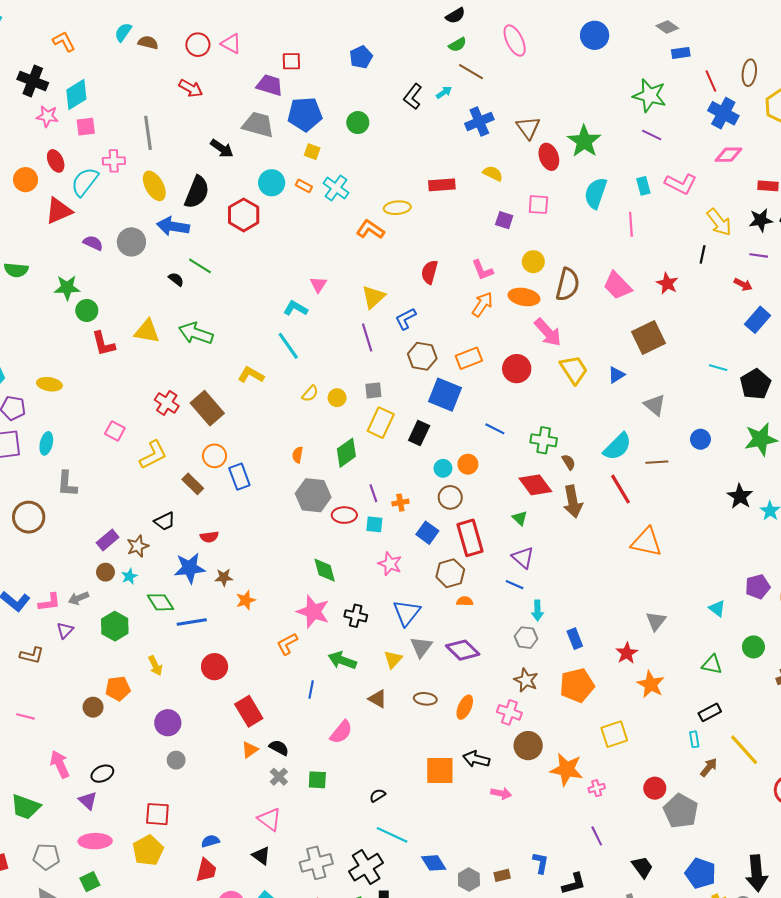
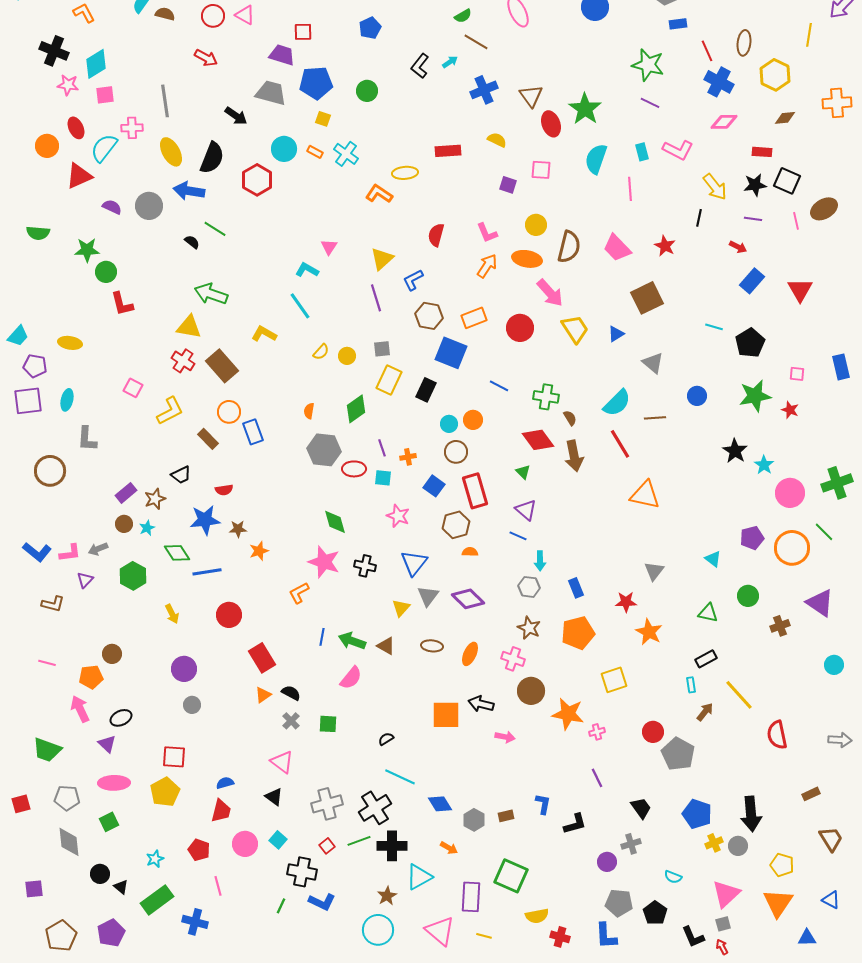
yellow triangle: (147, 331) -> (189, 327), moved
red star: (627, 653) -> (626, 602), turned 30
green arrow: (342, 660) -> (352, 641), moved
orange pentagon: (118, 688) -> (91, 677), moved

